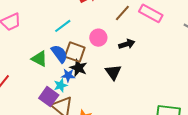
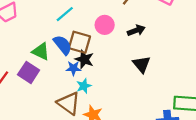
black triangle: (113, 72) -> (142, 64), moved
cyan star: (61, 85) -> (84, 86), moved
purple square: (49, 97) -> (29, 72), moved

